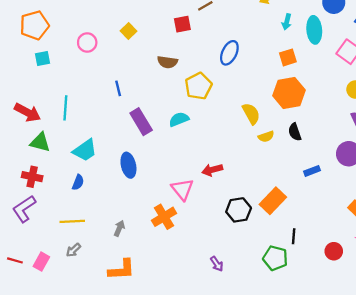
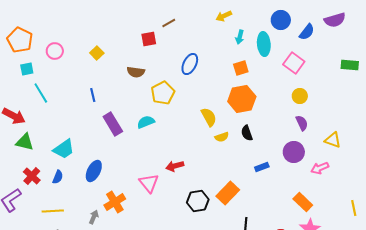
orange pentagon: (34, 25) -> (20, 40), turned -30
yellow square: (128, 31) -> (97, 53), moved
pink circle: (87, 42) -> (55, 51), moved
cyan line: (65, 108) -> (41, 93), moved, turned -35
blue ellipse: (128, 165) -> (94, 171), moved, turned 40
red cross: (32, 177) -> (32, 176), moved, turned 30
orange cross: (164, 217) -> (115, 202), moved

